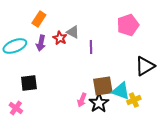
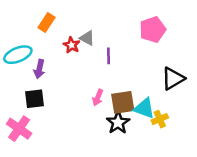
purple arrow: (41, 43) -> (39, 69), moved
pink arrow: (82, 100) -> (98, 98), moved
pink cross: (16, 108) -> (19, 129), size x1.5

